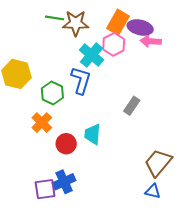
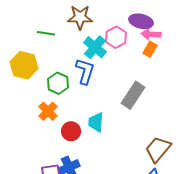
green line: (55, 18) -> (46, 33), moved
orange rectangle: (118, 22) -> (150, 49), moved, size x0.7
gray rectangle: (132, 106) -> (133, 95), size x1.5

